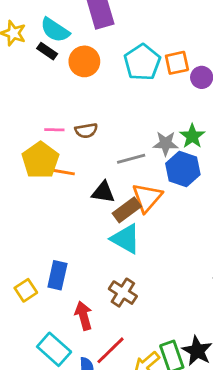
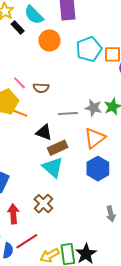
black rectangle: (47, 51) -> (18, 27), moved
pink line: (54, 130) -> (19, 83), turned 32
blue hexagon: (183, 169) -> (98, 169), moved
orange triangle: (147, 197) -> (95, 138), moved

